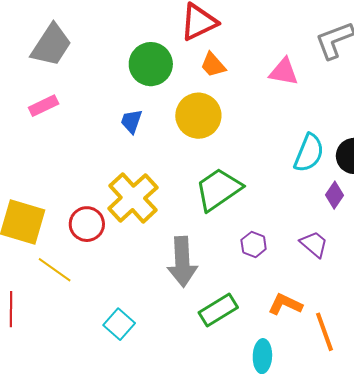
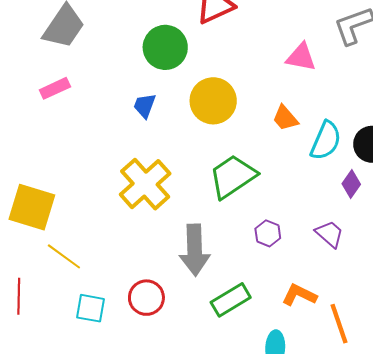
orange trapezoid: (213, 65) -> (285, 118), moved
red circle: (87, 224) -> (146, 298), moved
cyan square: (119, 324) -> (90, 308), moved, turned -32

